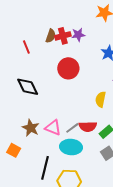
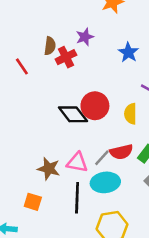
red cross: (63, 36) -> (66, 57), moved
red circle: (68, 68) -> (95, 106), moved
black diamond: (28, 87) -> (73, 114), moved
black line: (45, 168) -> (77, 198), moved

